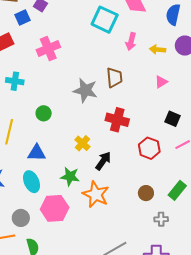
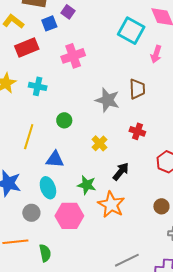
red cross: (117, 120) -> (137, 131), size x0.7
yellow cross: (82, 143) -> (99, 143), moved
gray circle: (21, 218) -> (31, 213), moved

